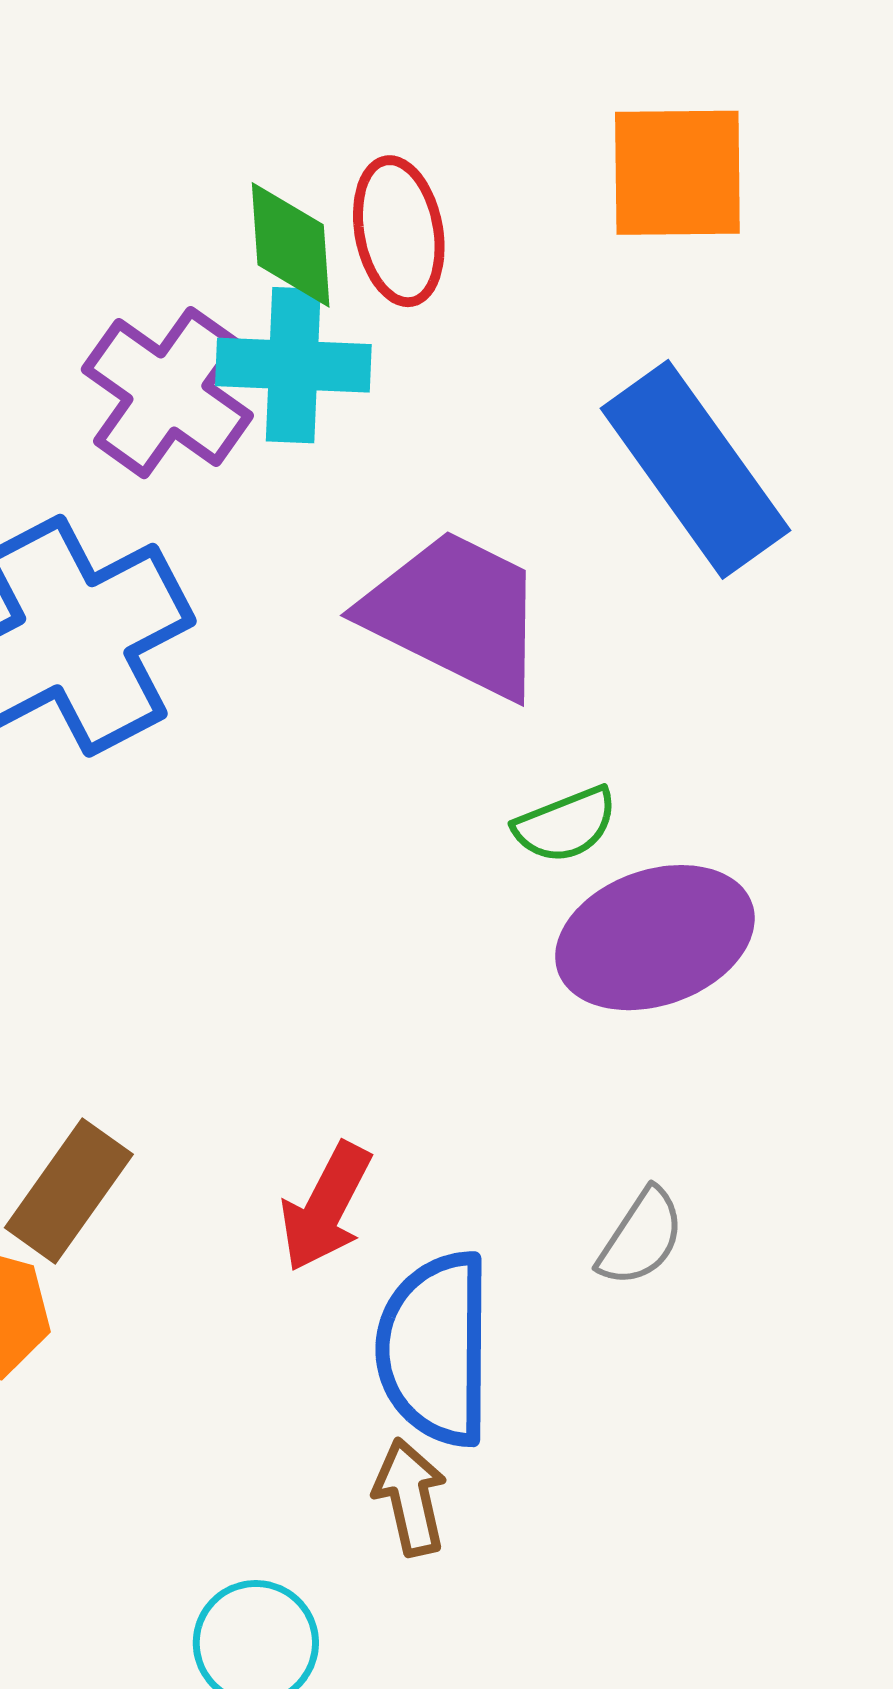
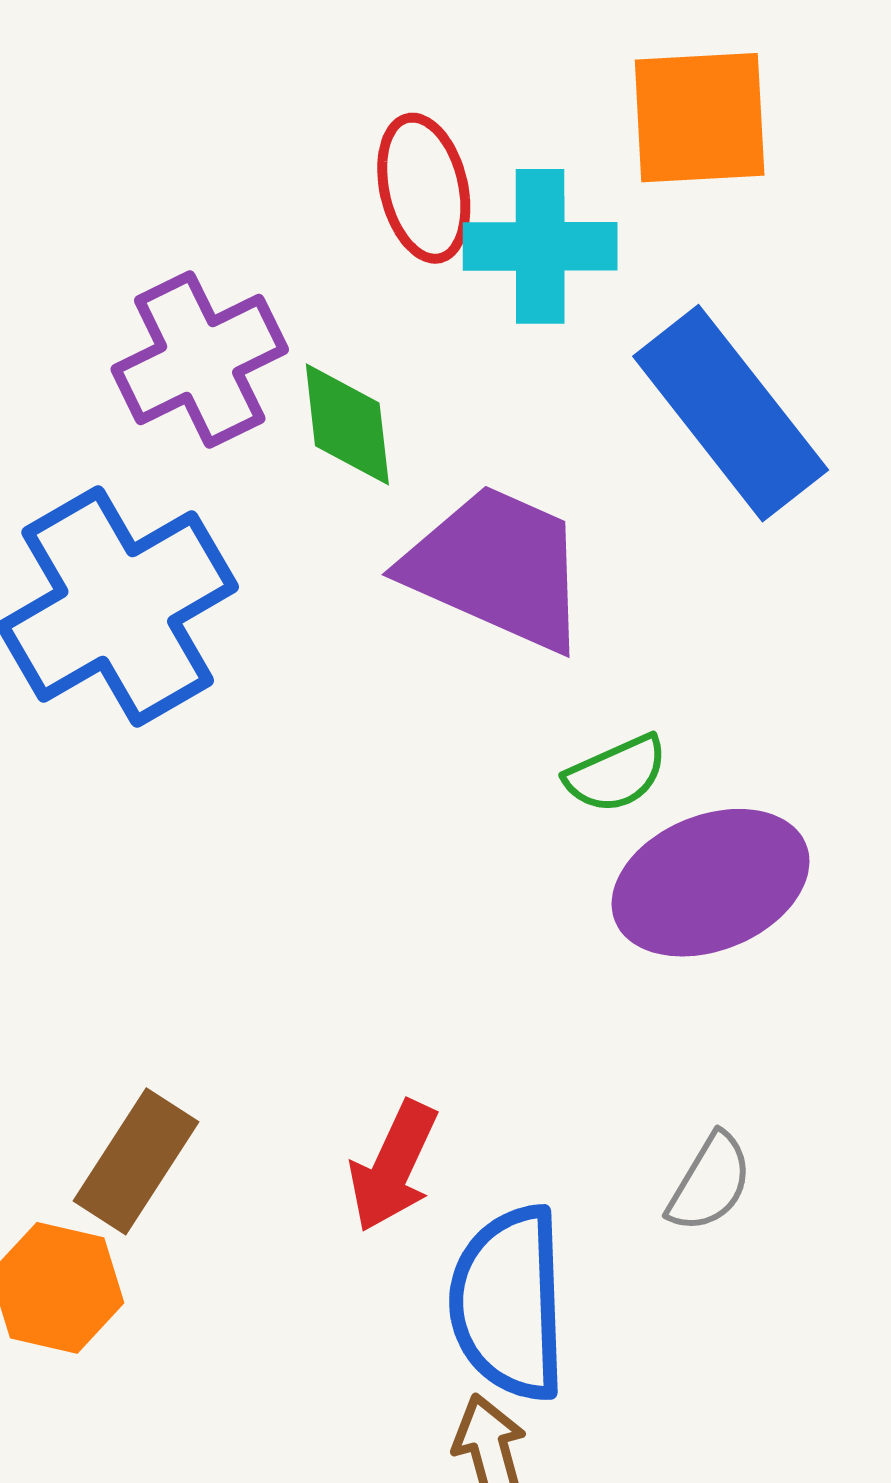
green diamond: (291, 245) -> (347, 424), moved
cyan cross: (293, 365) -> (540, 246), moved
purple cross: (167, 393) -> (200, 359), turned 31

